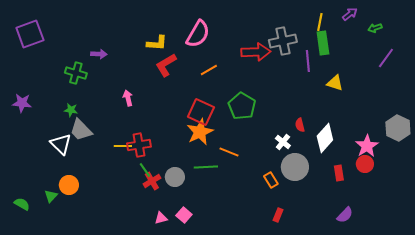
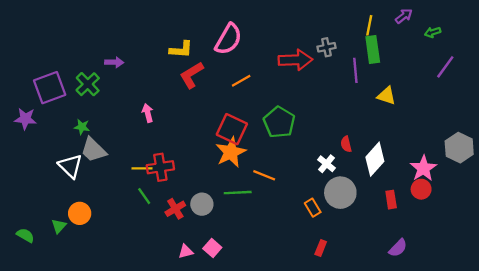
purple square: (30, 34) -> (50, 88), moved
gray cross: (283, 41) -> (327, 47), size x0.6
green cross: (76, 73) -> (88, 84), turned 30
green line: (145, 170) -> (144, 196), moved

